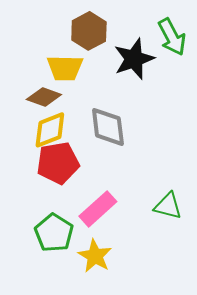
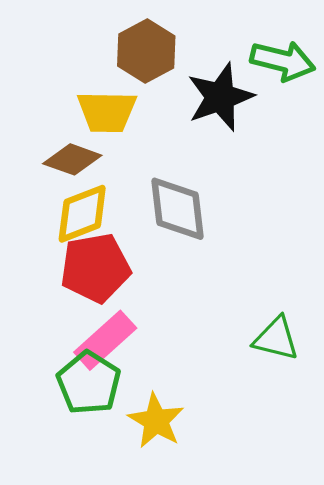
green arrow: (172, 37) -> (283, 61), turned -48
pink rectangle: (98, 209) -> (105, 340), moved

